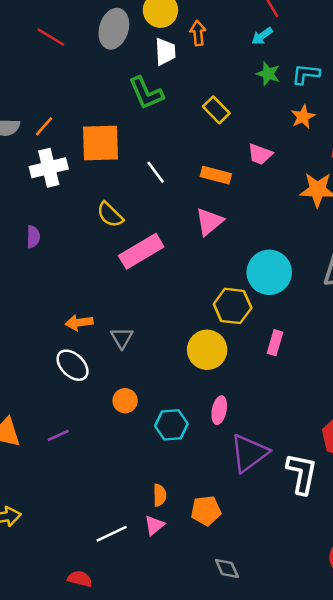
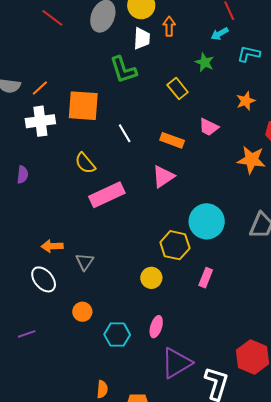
green star: (268, 74) -> (205, 62), moved
cyan L-shape: (306, 74) -> (249, 54), moved
yellow circle: (207, 350) -> (151, 278), size x0.7

